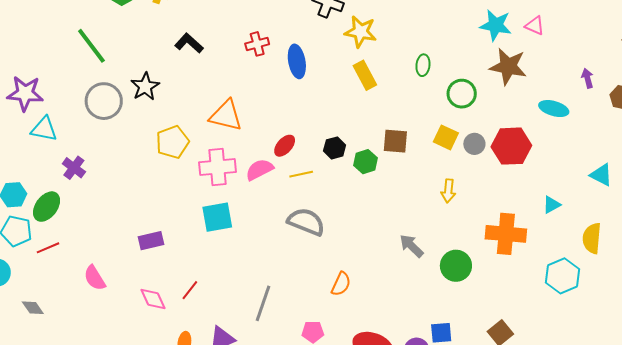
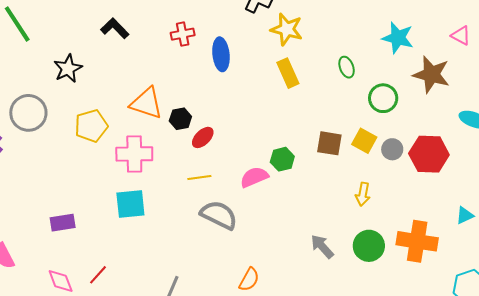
cyan star: (496, 25) -> (398, 38), moved
green ellipse: (423, 65) -> (347, 67), turned -30
gray circle: (104, 101) -> (28, 113), moved
brown square: (395, 141) -> (329, 143), moved
black hexagon: (335, 148) -> (180, 119), moved
pink semicircle: (259, 170) -> (254, 177), moved
yellow line: (301, 174) -> (199, 177), moved
green circle: (456, 266) -> (369, 246), moved

